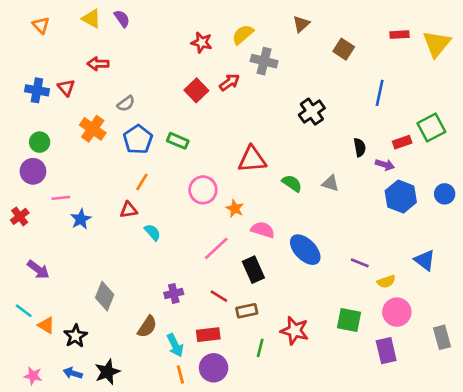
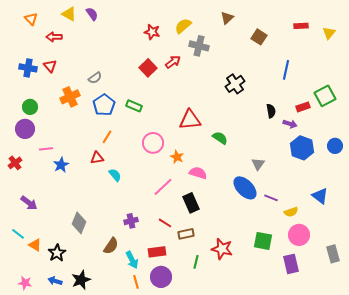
yellow triangle: (437, 44) -> (329, 33), size x0.6
red arrow: (98, 64) -> (54, 37), moved
orange cross: (93, 129) -> (70, 97), turned 30
gray triangle: (330, 183) -> (258, 164), moved, turned 48
blue ellipse: (305, 250) -> (245, 188), moved

